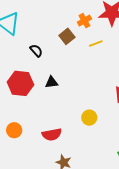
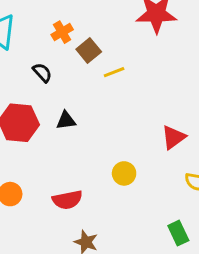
orange cross: (84, 21) -> (62, 32), moved
yellow line: (96, 44) -> (114, 72), moved

